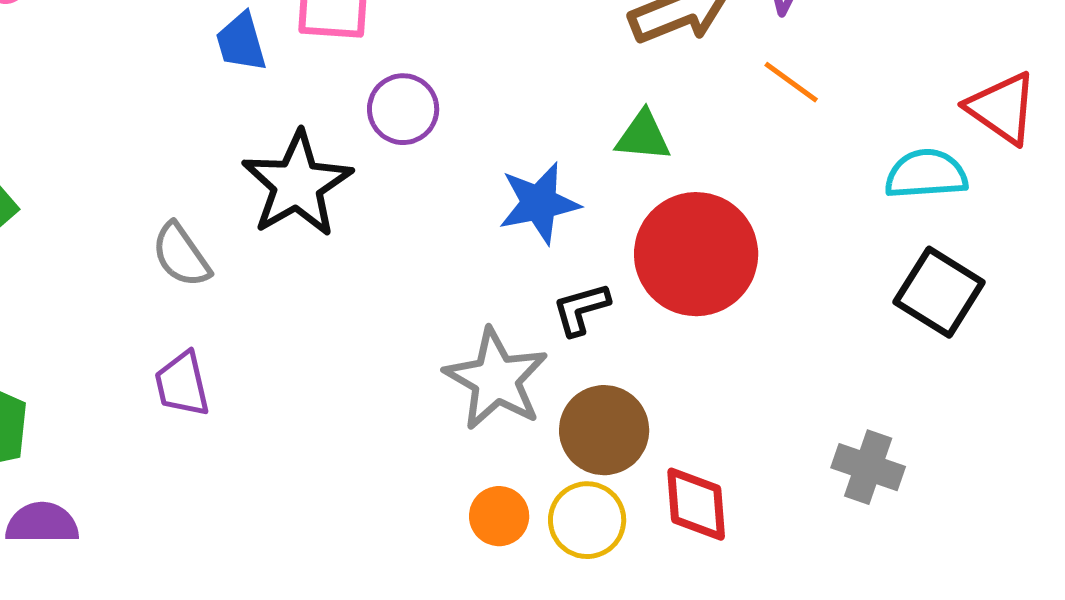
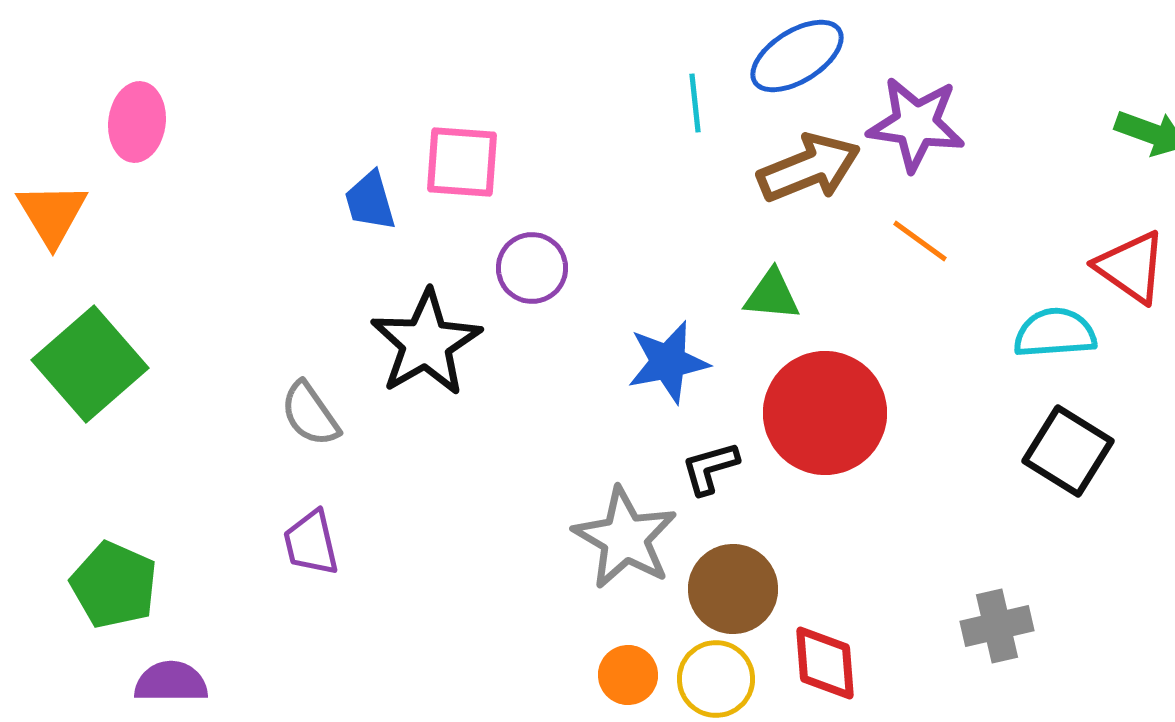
gray cross: (868, 467) -> (997, 626), turned -32

